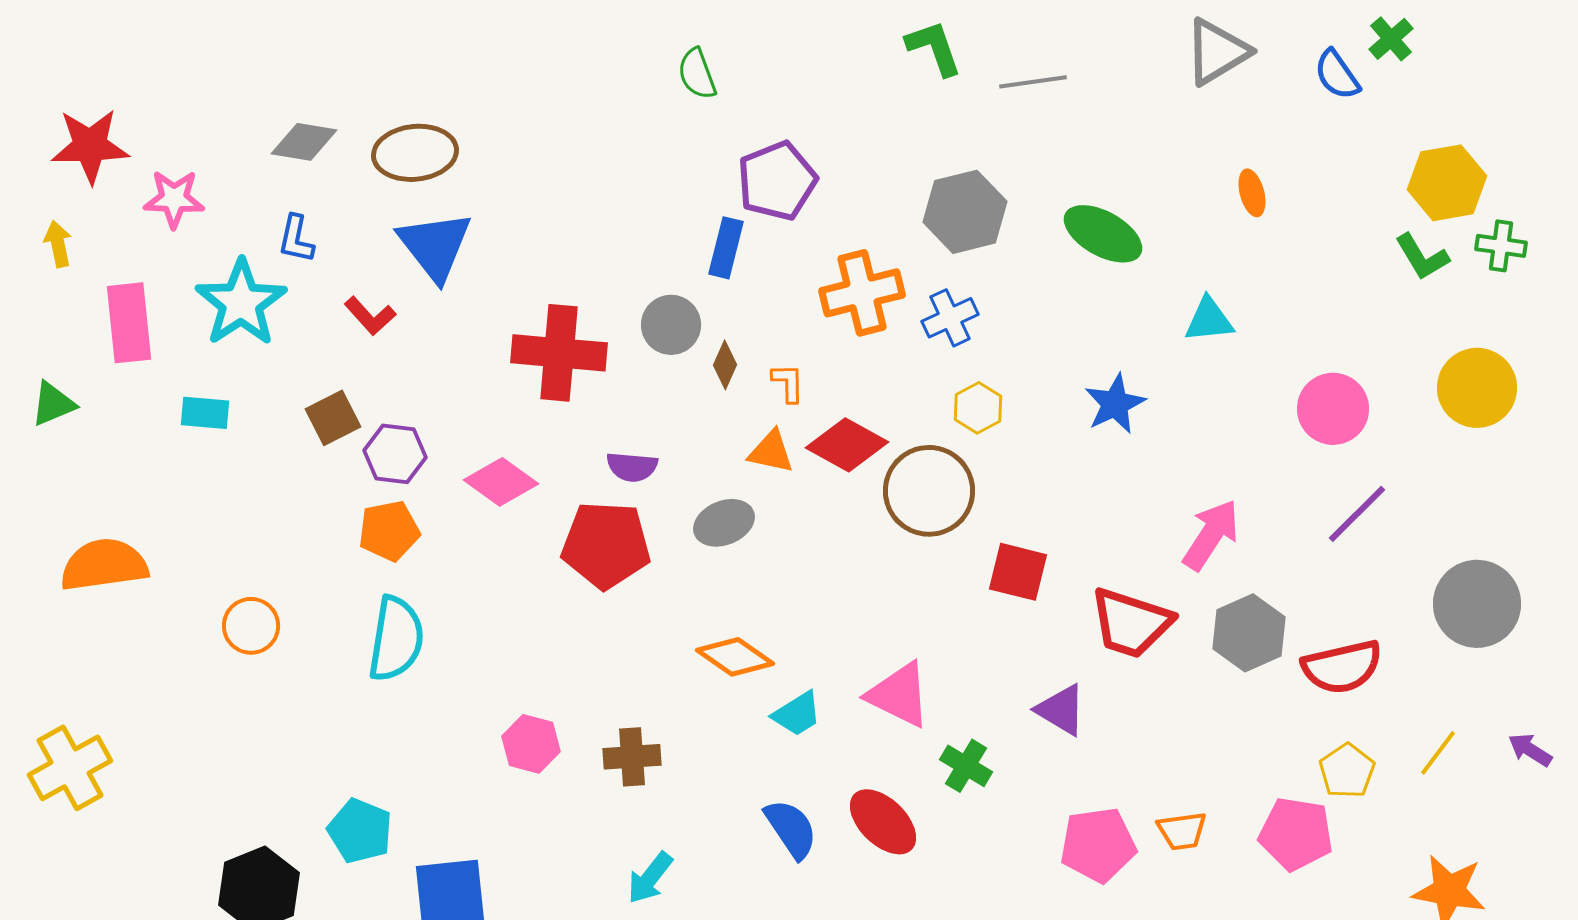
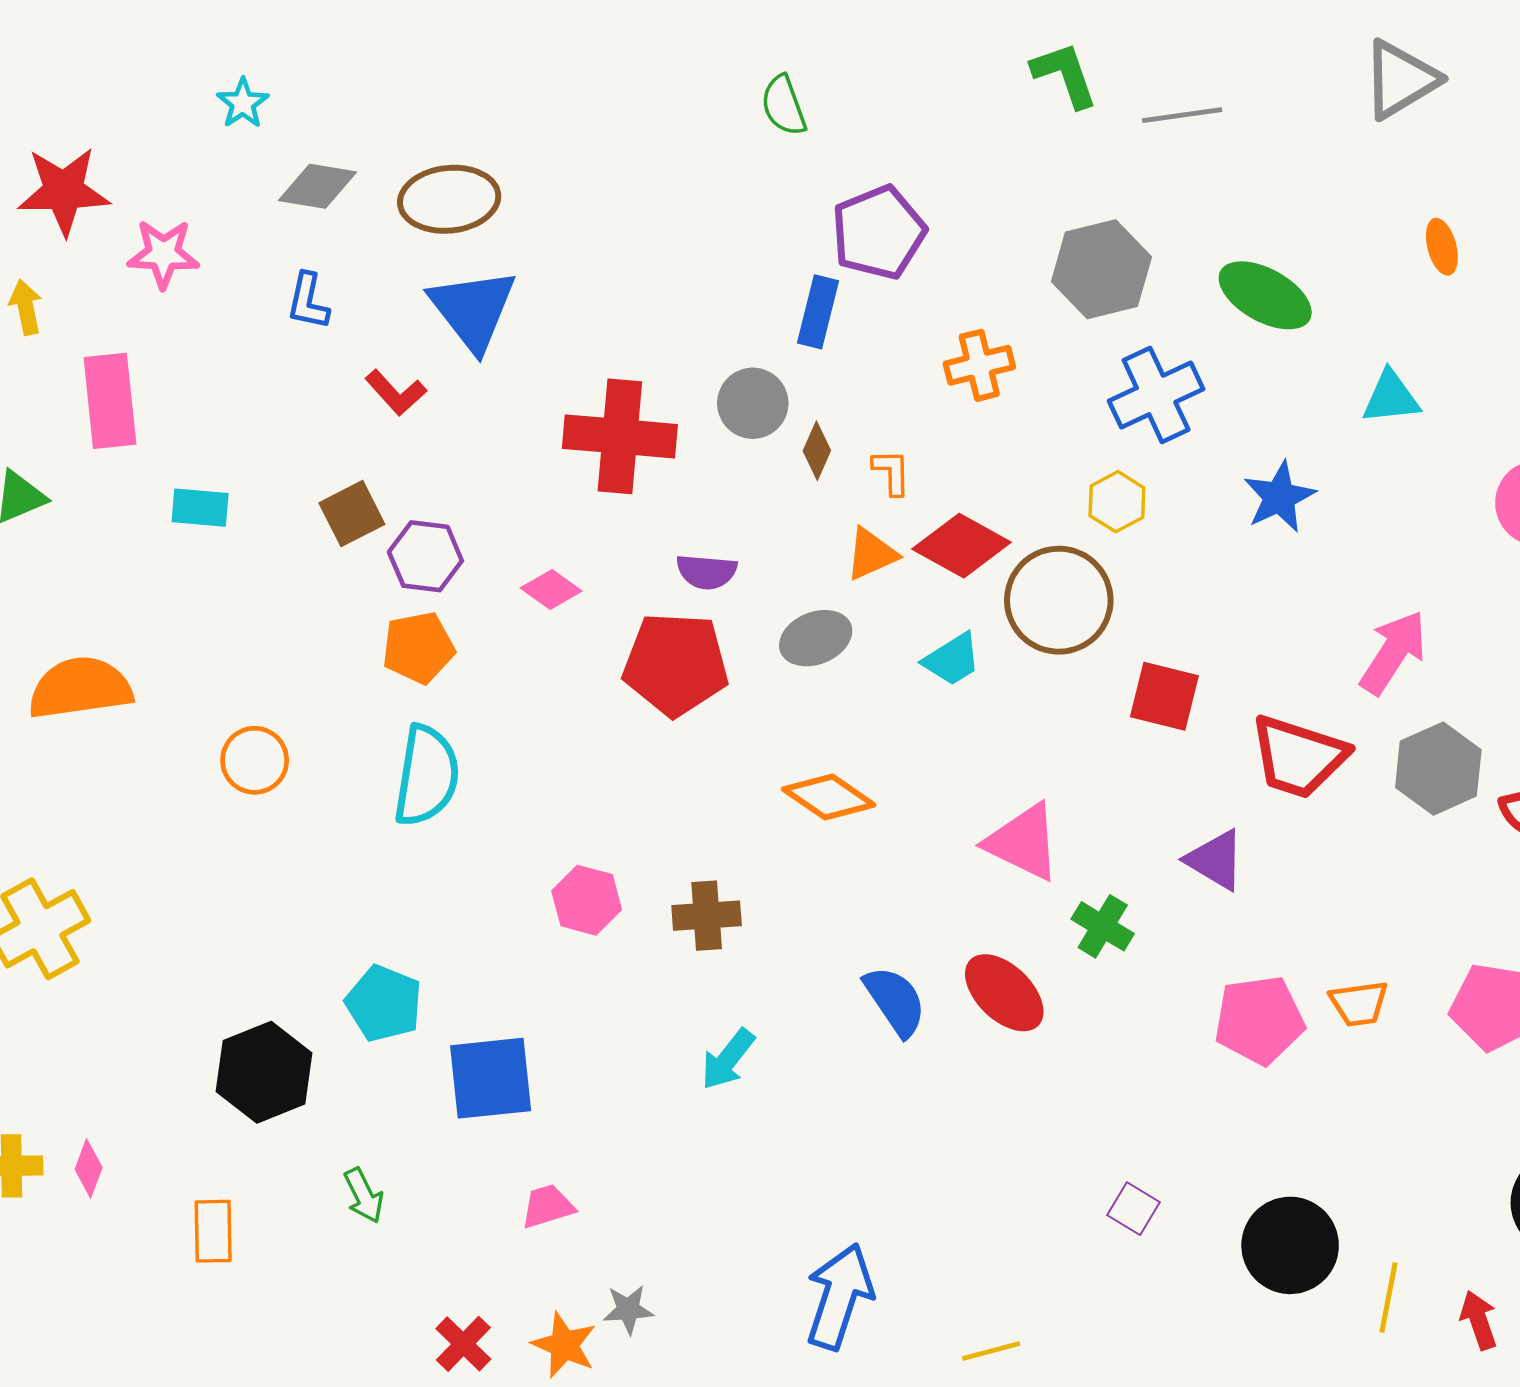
orange cross: (862, 293) -> (979, 365), size x0.7
cyan star: (241, 303) -> (243, 103), moved, size x0.5
blue cross: (950, 318) -> (1156, 395), moved, size x1.4
orange triangle: (771, 452) -> (871, 554), turned -36
pink diamond: (501, 482) -> (551, 589), size x0.7
cyan trapezoid: (797, 714) -> (952, 659), moved

